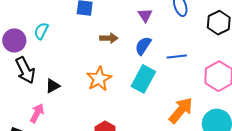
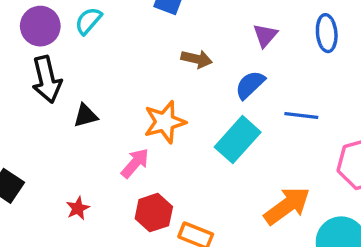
pink arrow: (37, 113) -> (135, 163), moved

